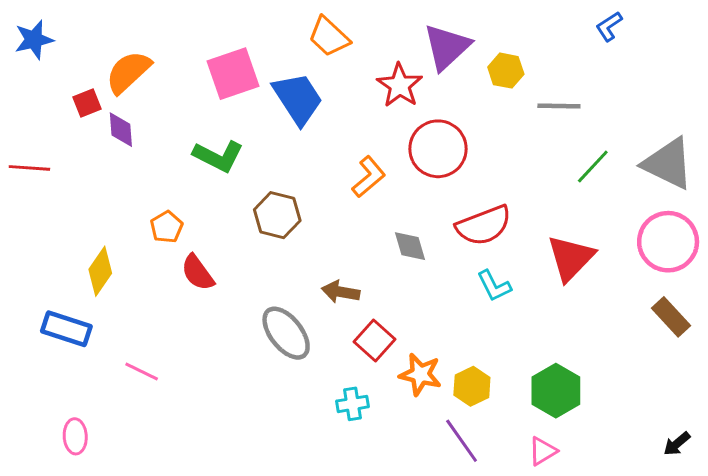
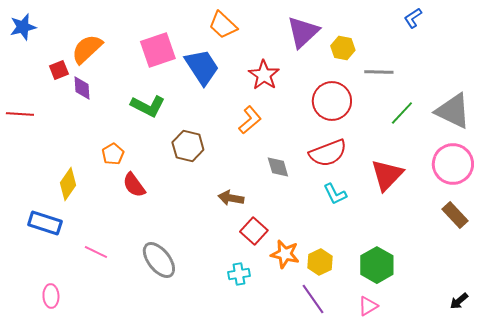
red star: (400, 85) -> (264, 75), moved
red circle: (438, 149) -> (332, 101), moved
gray ellipse: (286, 333) -> (159, 260), moved

